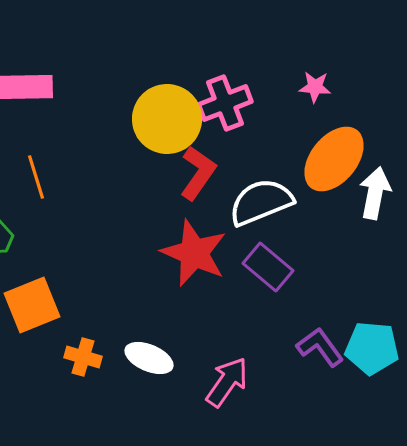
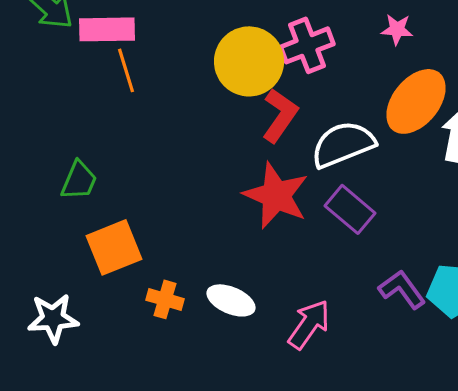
orange line: (36, 177) -> (126, 70), moved

